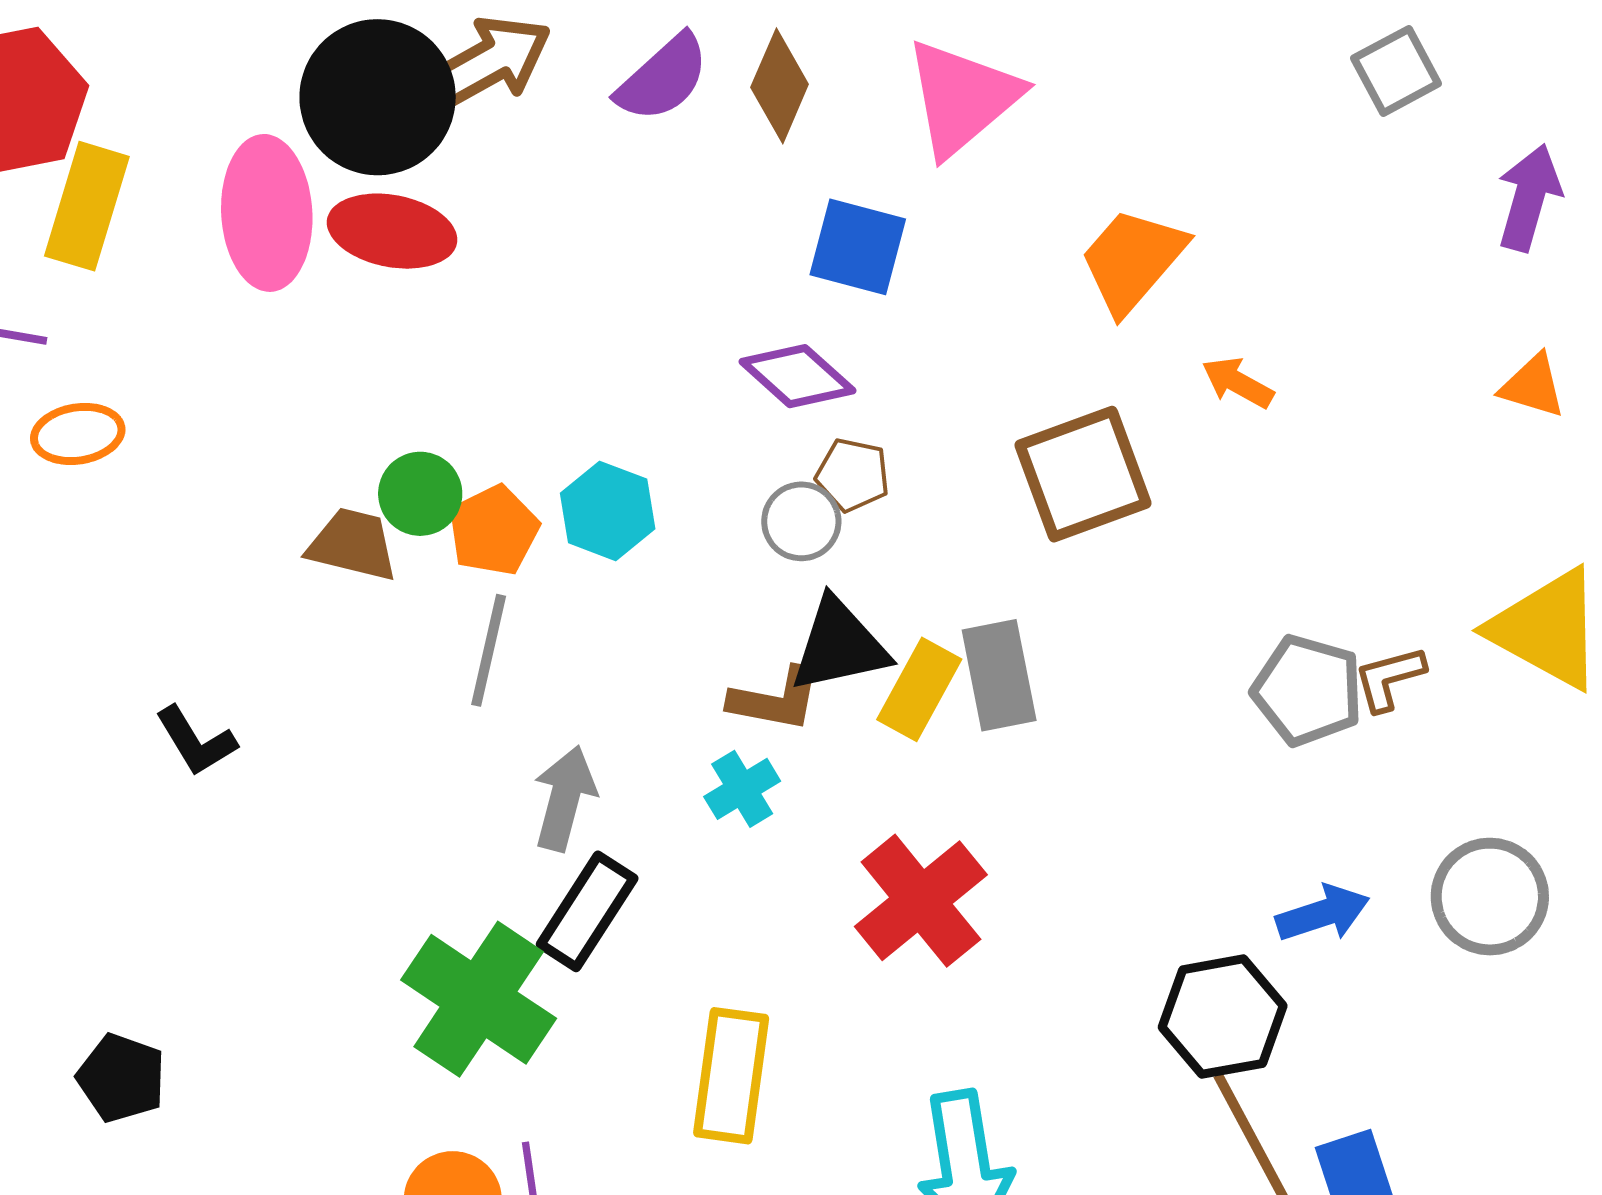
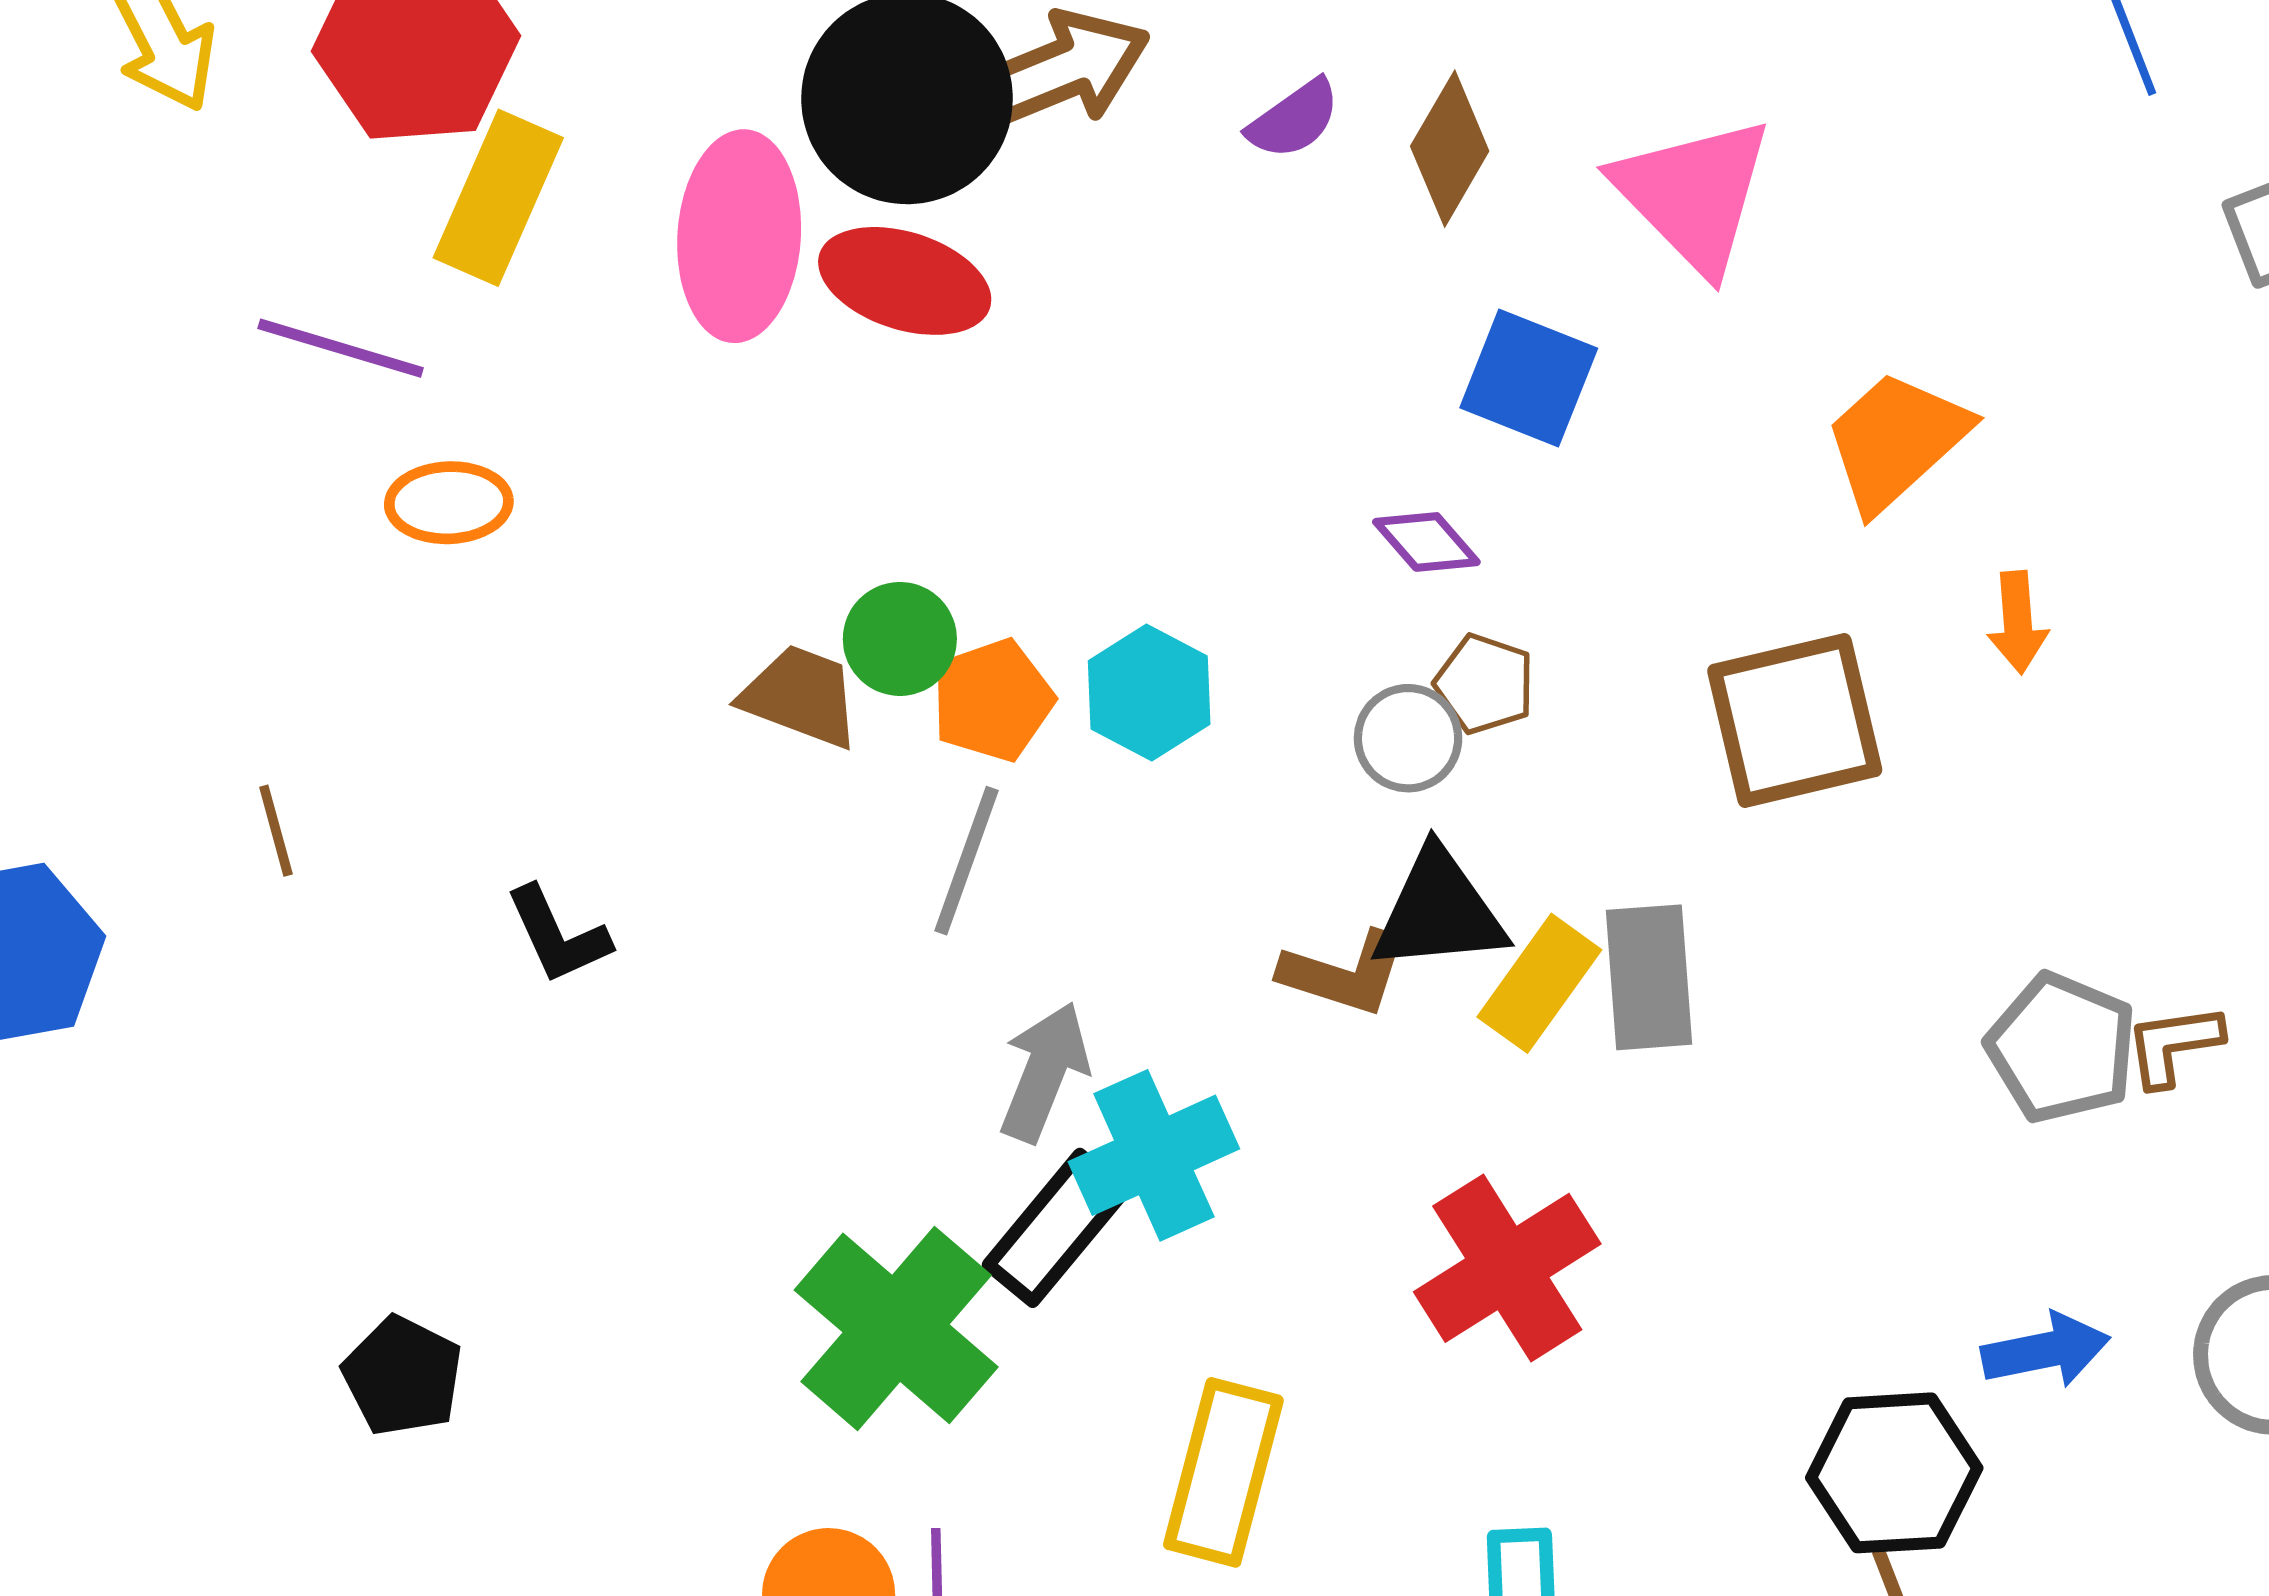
purple semicircle: (663, 78) -> (1294, 119), size x0.7
pink triangle: (962, 98) -> (1693, 194), turned -41
purple diamond: (797, 376) -> (1426, 542), size x0.7
orange arrow: (1238, 383) -> (2018, 622), turned -130
cyan cross: (742, 789) -> (1154, 1155), moved, size x1.6

